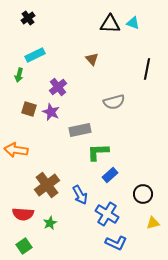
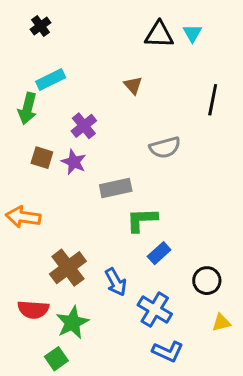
cyan triangle: (133, 23) -> (192, 33), turned 40
green arrow: (19, 75) -> (27, 108), size x1.5
green star: (50, 223) -> (72, 323), size x1.6
green square: (24, 246) -> (56, 359), moved

